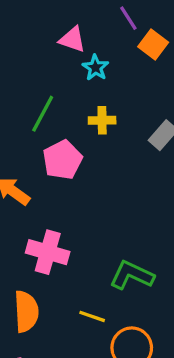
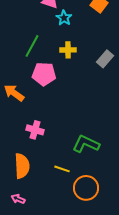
pink pentagon: (63, 160) -> (44, 74), turned 30
pink cross: (48, 252) -> (35, 130), size x0.7

